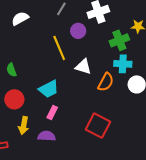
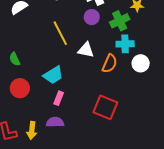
purple circle: (78, 31) -> (92, 17), moved
yellow arrow: (24, 126) -> (32, 131), moved

